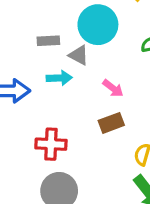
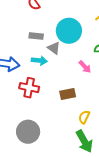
pink arrow: (113, 88) -> (85, 67), moved
red cross: (51, 144) -> (29, 88), moved

